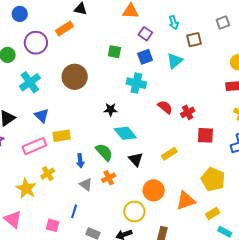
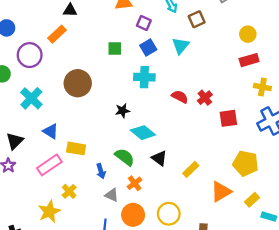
yellow rectangle: (62, 136) -> (76, 148), turned 30
yellow rectangle: (169, 154) -> (191, 169), moved
yellow star: (26, 188) -> (49, 212), turned 30
orange circle: (154, 190) -> (133, 215), moved

